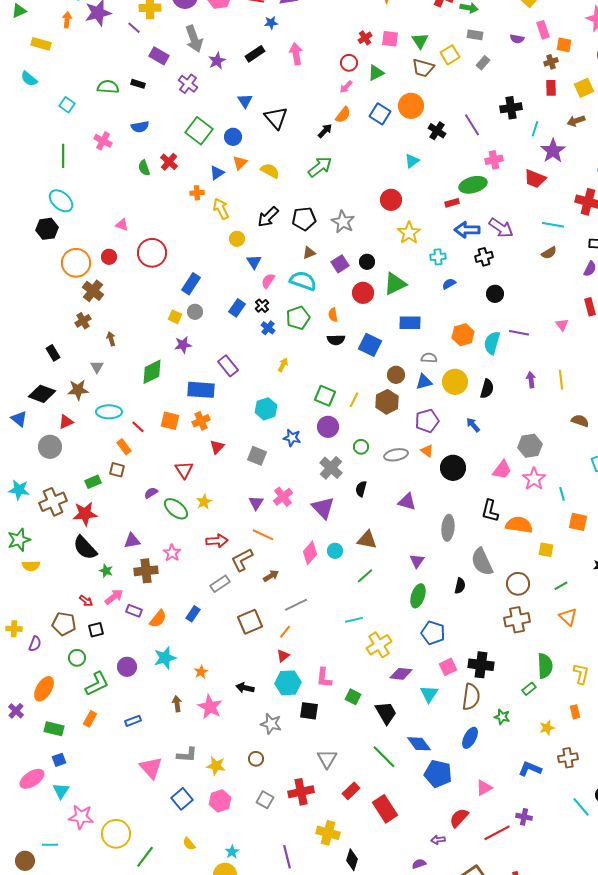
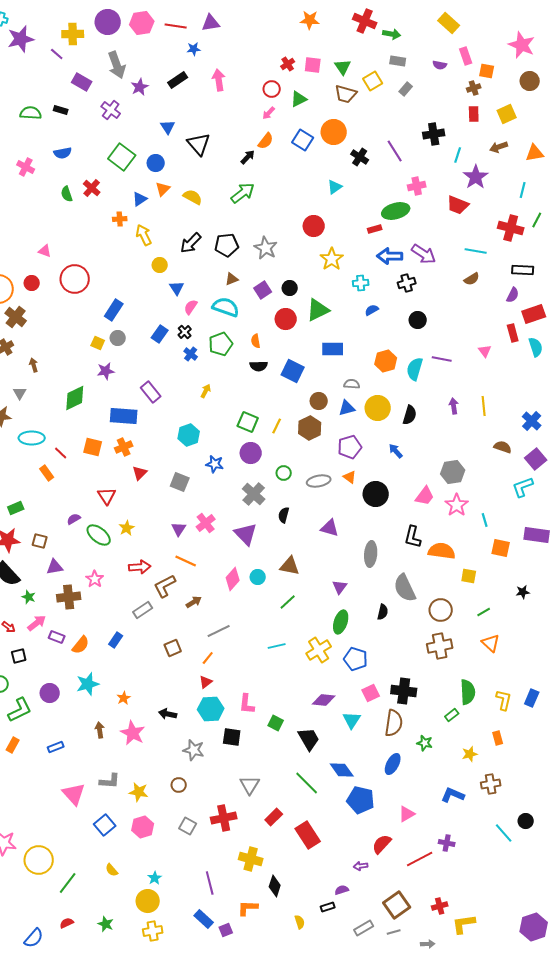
brown square: (117, 470) -> (40, 541), moved
brown square: (250, 622) -> (173, 648), size x0.7
yellow cross: (379, 645) -> (319, 650), moved

